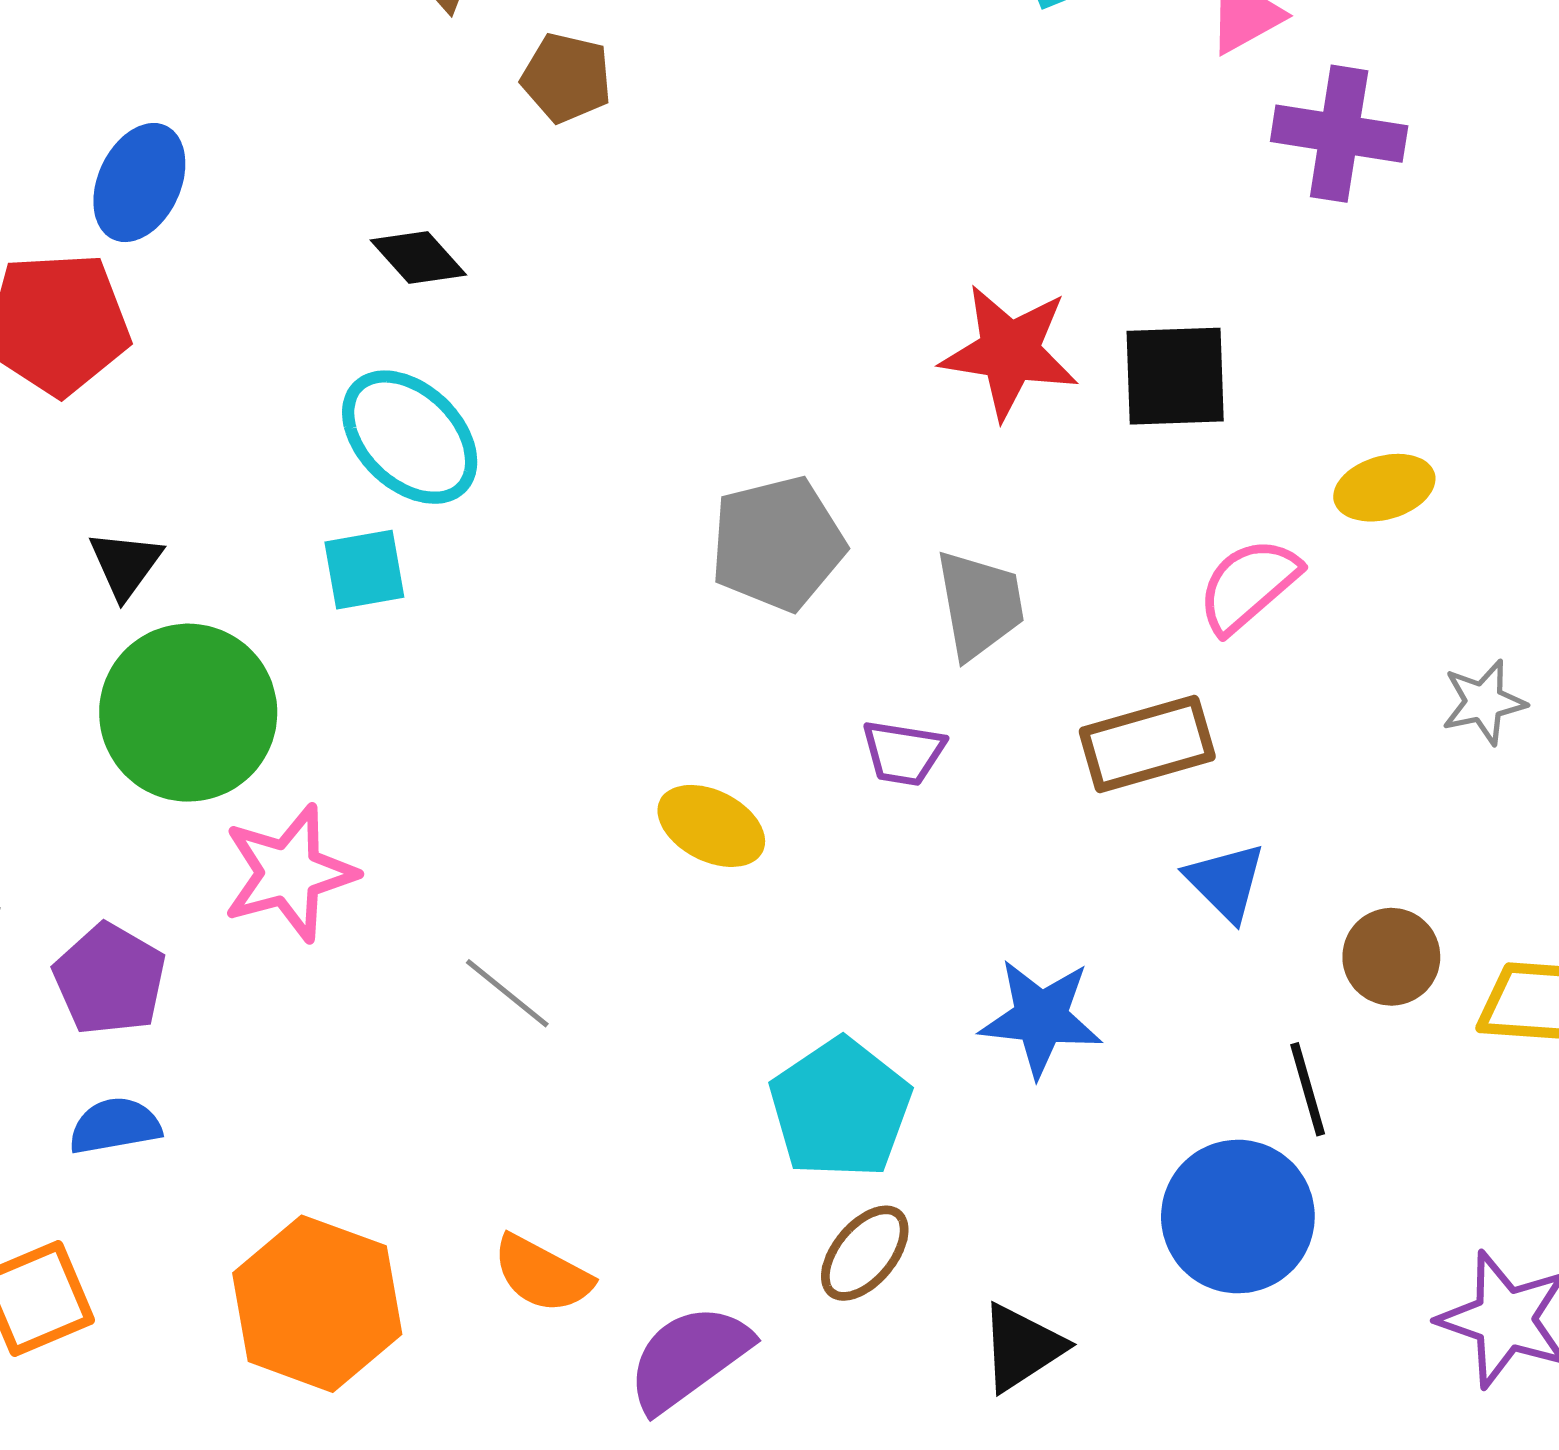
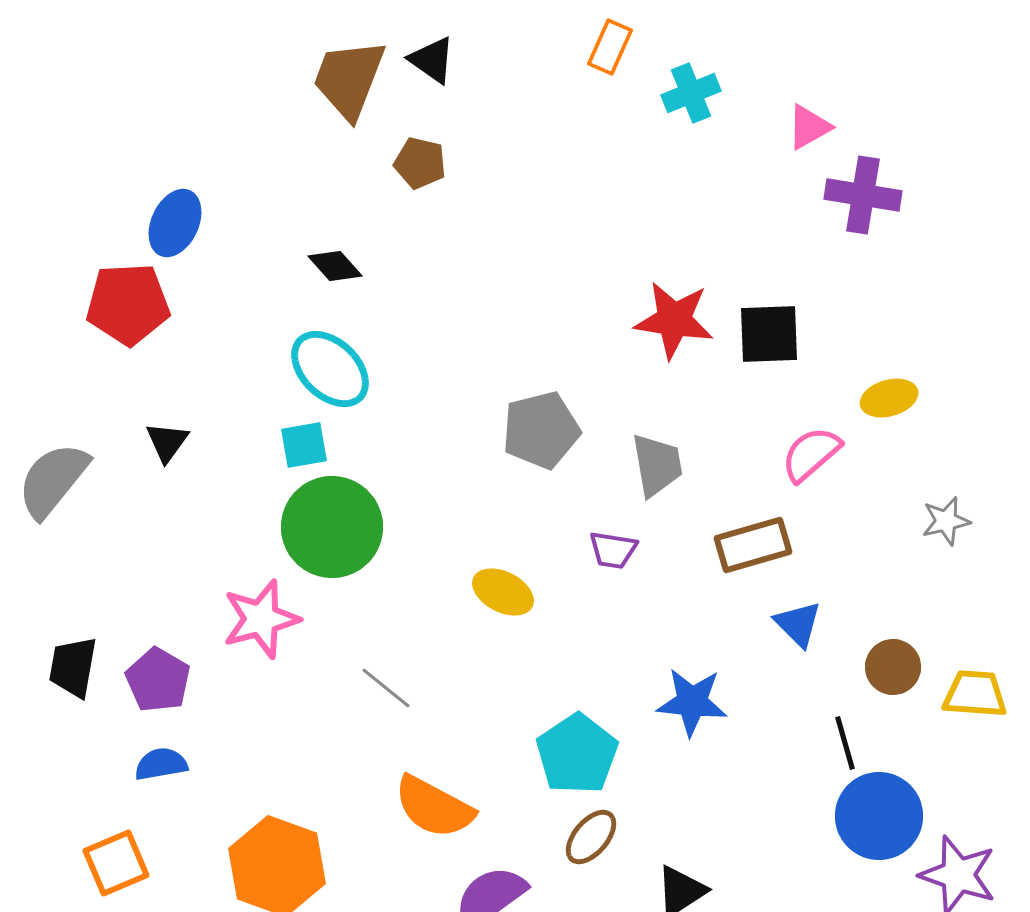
green circle: (188, 713) -> (332, 527), moved
blue circle: (1238, 1217) -> (879, 816), moved
orange semicircle: (542, 1274) -> (434, 807), moved, size x1.4

